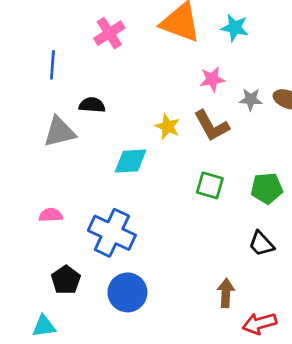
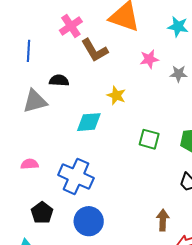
cyan star: (235, 28) -> (178, 27), moved
brown L-shape: (212, 126) -> (95, 50), moved

